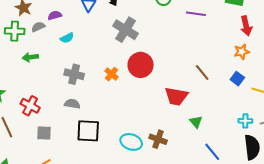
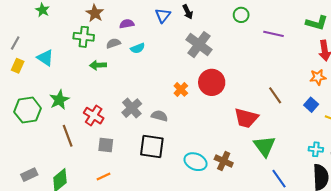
gray semicircle: (38, 27) -> (113, 43), moved
gray cross: (74, 74) -> (132, 108), moved, turned 30
gray semicircle: (72, 104) -> (159, 116), moved
green triangle: (196, 122) -> (265, 146), size x1.6

